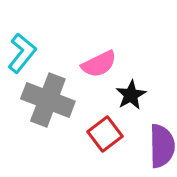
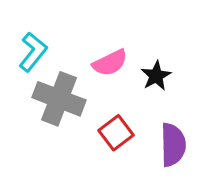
black star: (131, 95) -> (156, 76), moved

